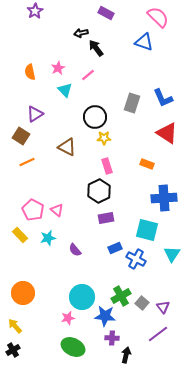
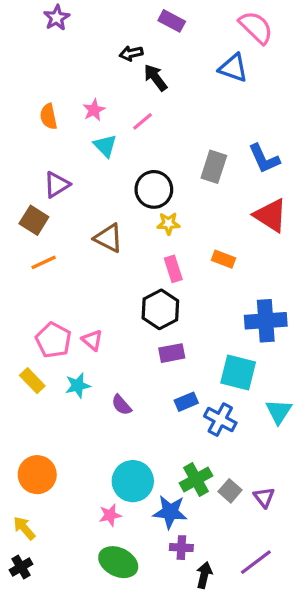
orange rectangle: (147, 164) -> (224, 259), moved
purple line: (158, 334) -> (256, 562), moved

